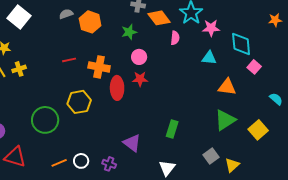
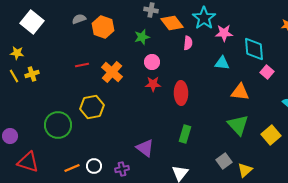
orange cross: (99, 67) -> (112, 72), turned 30
red ellipse: (117, 88) -> (181, 93), moved
green triangle: (225, 120) -> (238, 125), turned -40
purple cross: (109, 164) -> (122, 169), turned -32

